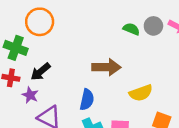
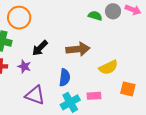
black arrow: (41, 72) -> (40, 48), moved
purple star: (30, 95) -> (24, 66), moved

